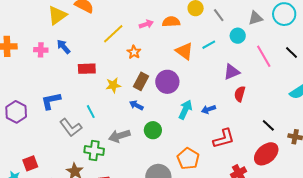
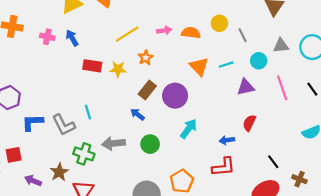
purple triangle: (232, 72) -> (246, 87), moved
yellow star: (113, 85) -> (118, 69), moved
blue L-shape: (51, 101) -> (32, 122), moved
blue arrow: (209, 109) -> (227, 140), moved

